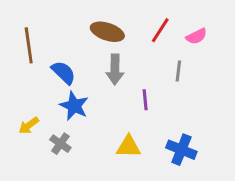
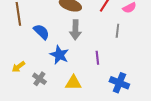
purple line: (145, 100) -> (97, 58), moved
blue star: (74, 106) -> (59, 55), moved
yellow triangle: (128, 147) -> (73, 83), moved

